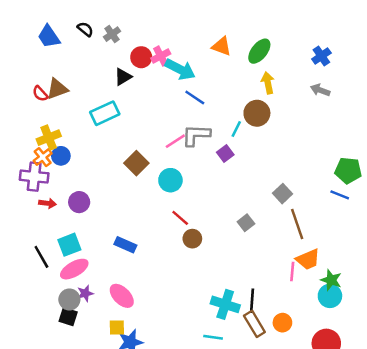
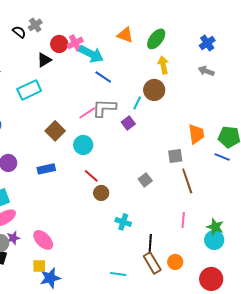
black semicircle: (85, 29) -> (19, 32), moved
gray square: (282, 194) -> (175, 156), turned 35
blue rectangle: (125, 245) -> (46, 169), moved, turned -36
orange trapezoid: (308, 259) -> (196, 134), moved, turned -75
cyan cross: (225, 304) -> (123, 222), moved, size x0.7

